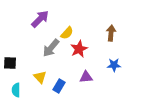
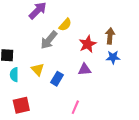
brown arrow: (111, 33) -> (110, 36), moved
red star: (79, 49) -> (88, 44), moved
cyan semicircle: (16, 90) -> (14, 75), moved

